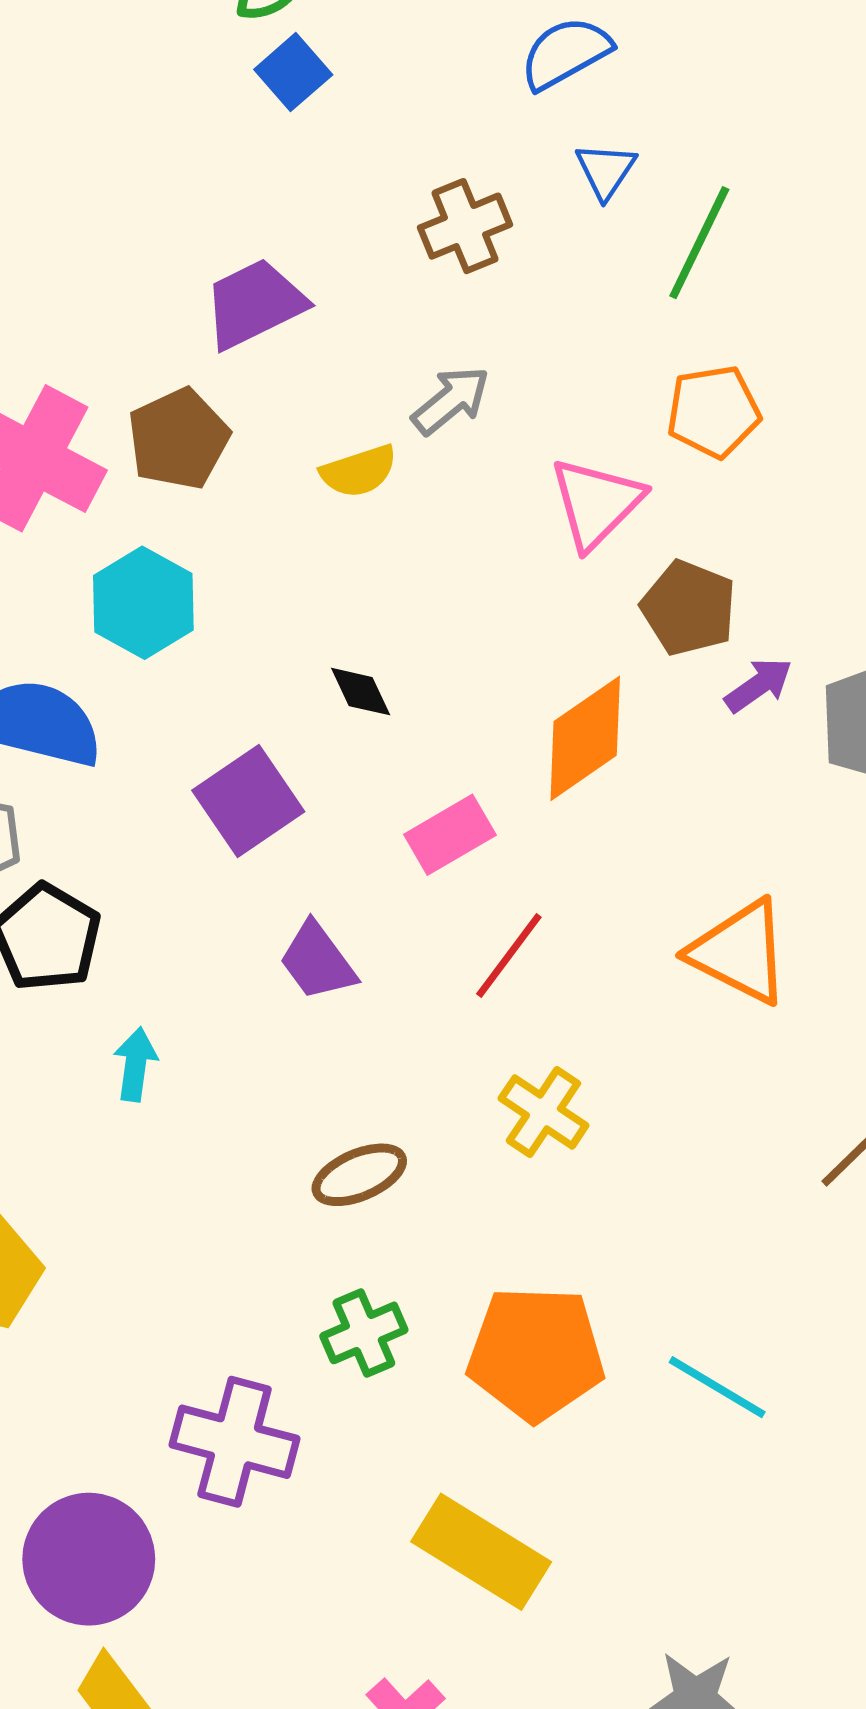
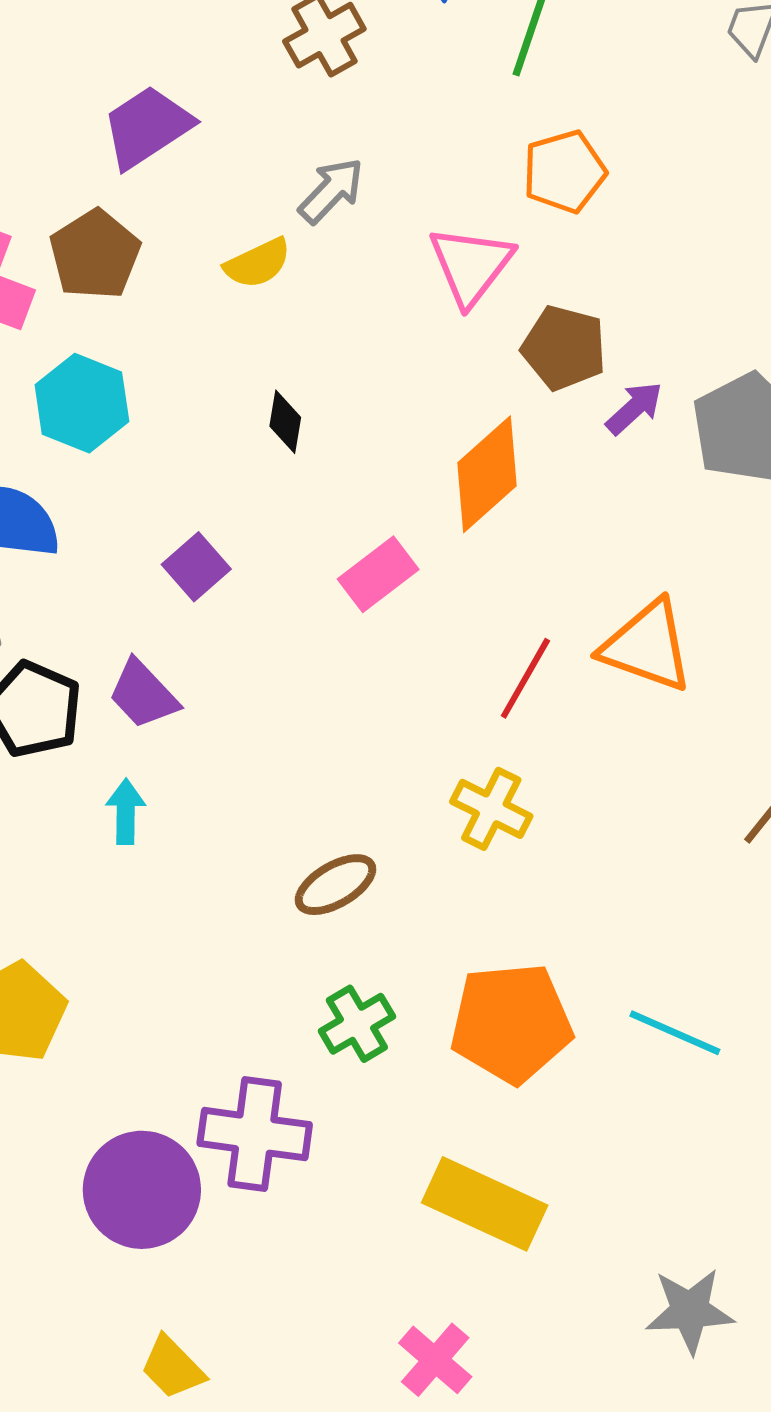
black diamond: (361, 692) -> (285, 422), moved, turned 42
purple square: (248, 801) -> (196, 567), size x0.7
red line: (509, 955) -> (525, 678), moved
purple trapezoid: (317, 961) -> (143, 694), moved
purple circle: (89, 1559) -> (142, 1190), moved

